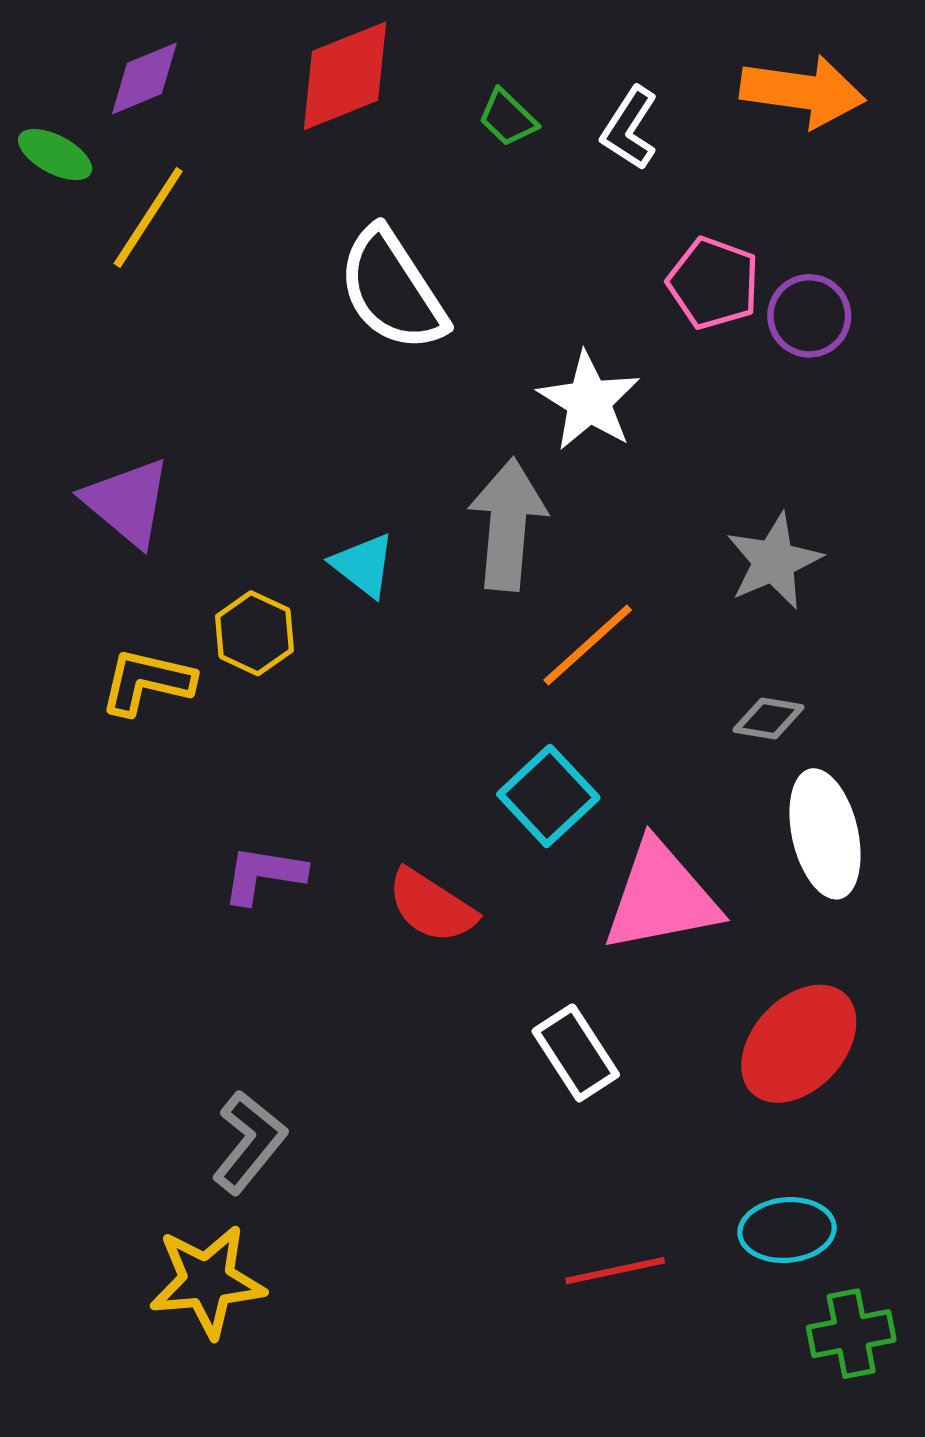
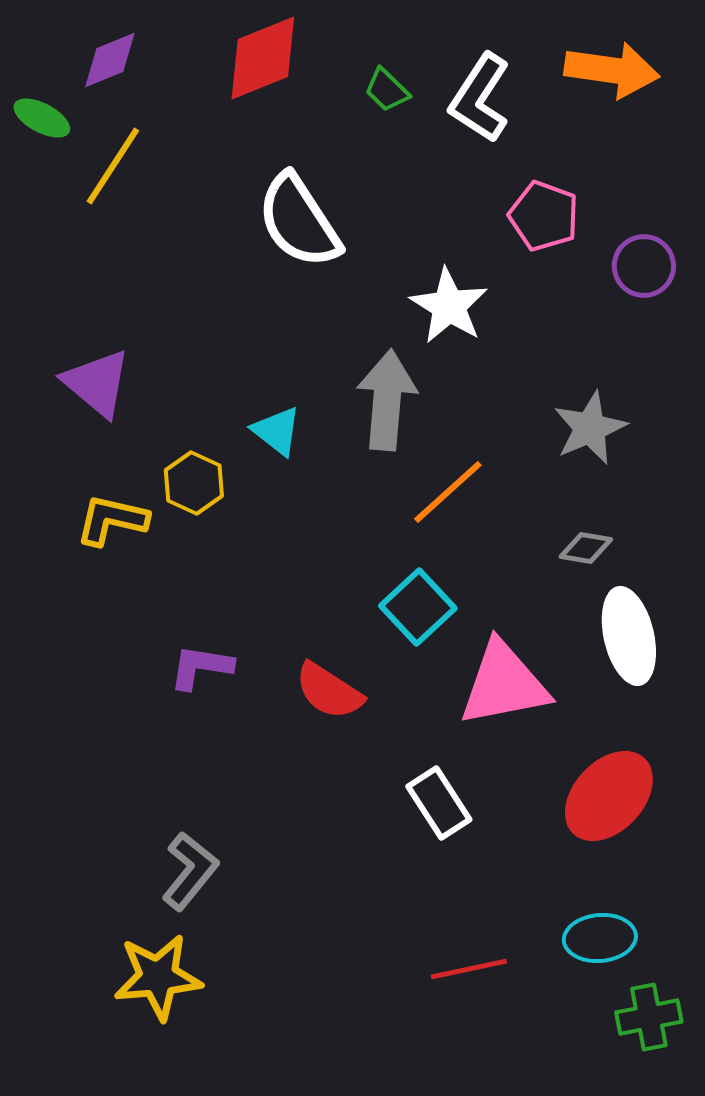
white L-shape: (630, 128) -> (480, 98), size x1.4
purple circle: (809, 316) -> (644, 266), moved

